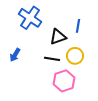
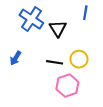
blue line: (78, 26) -> (85, 13), moved
black triangle: (58, 37) -> (58, 29), moved, turned -42

